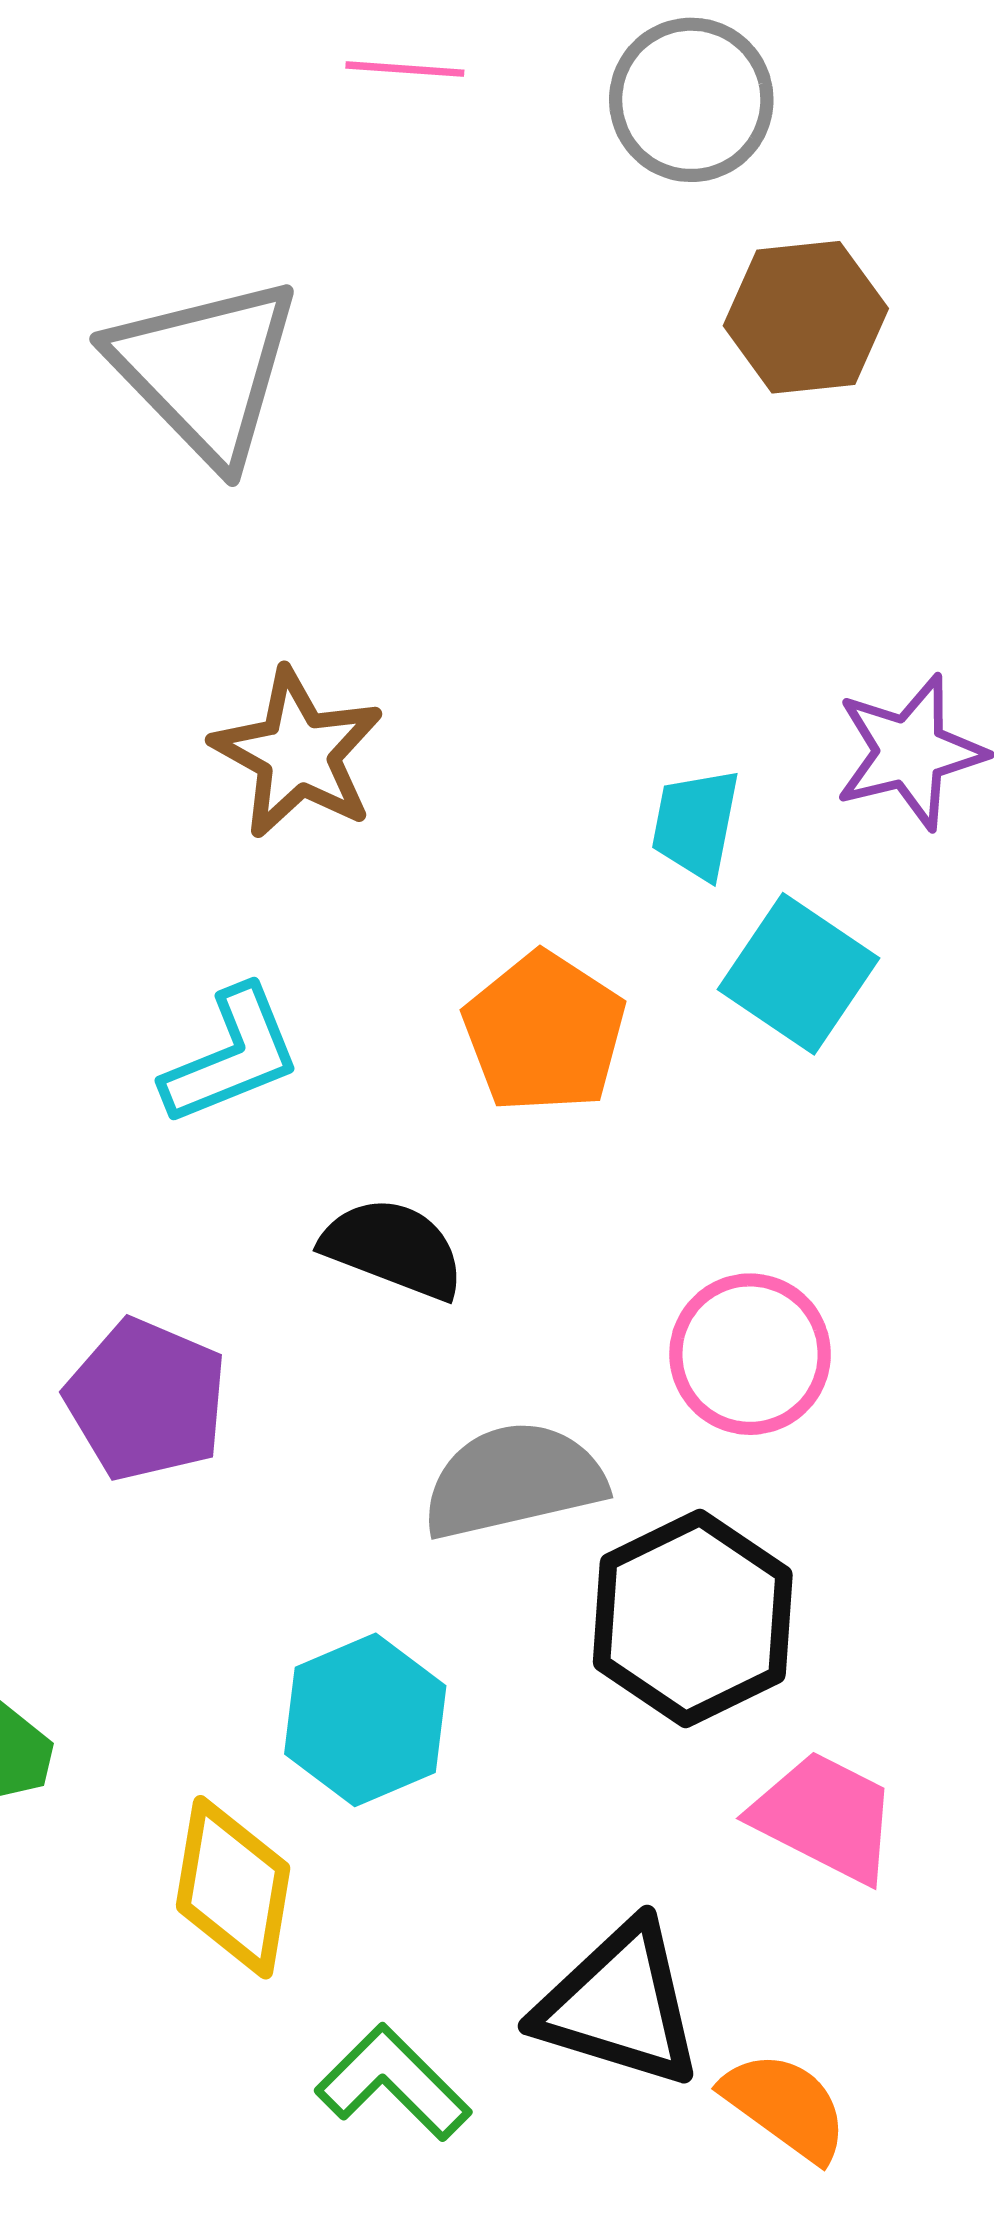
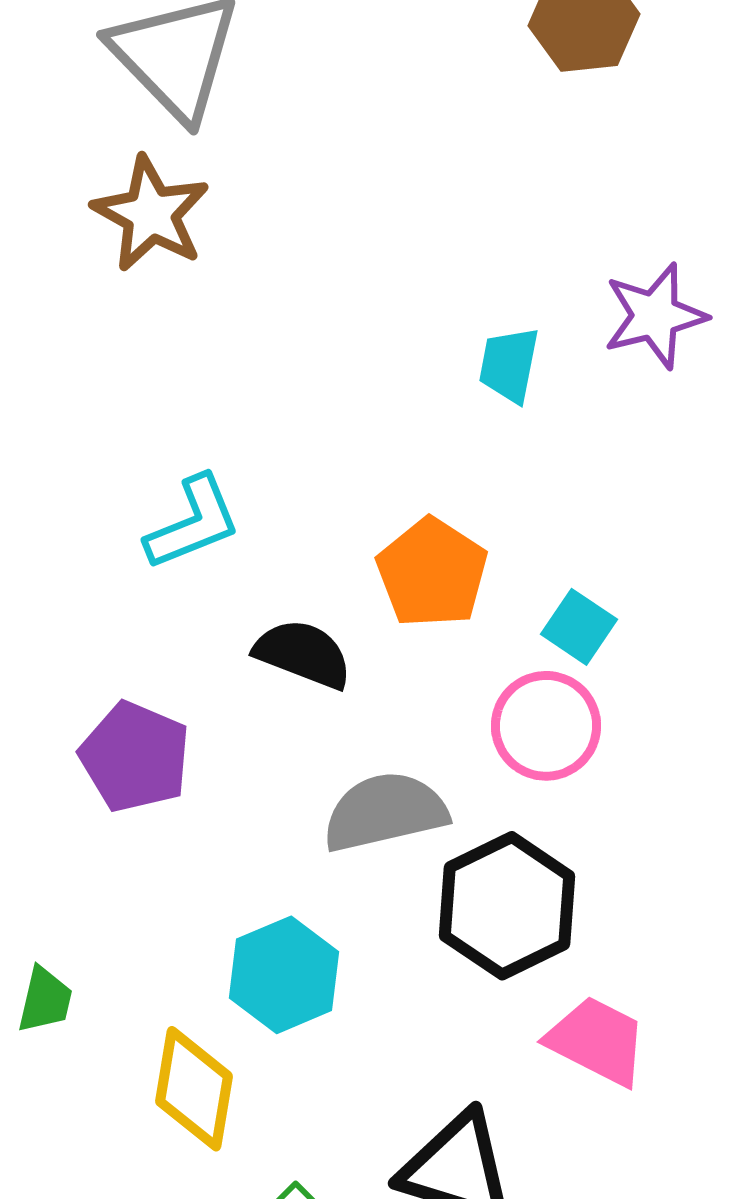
brown star: (298, 753) -> (151, 214), moved
cyan square: (799, 974) -> (579, 627), moved, size x0.7
orange pentagon: (544, 1032) -> (432, 573), moved

